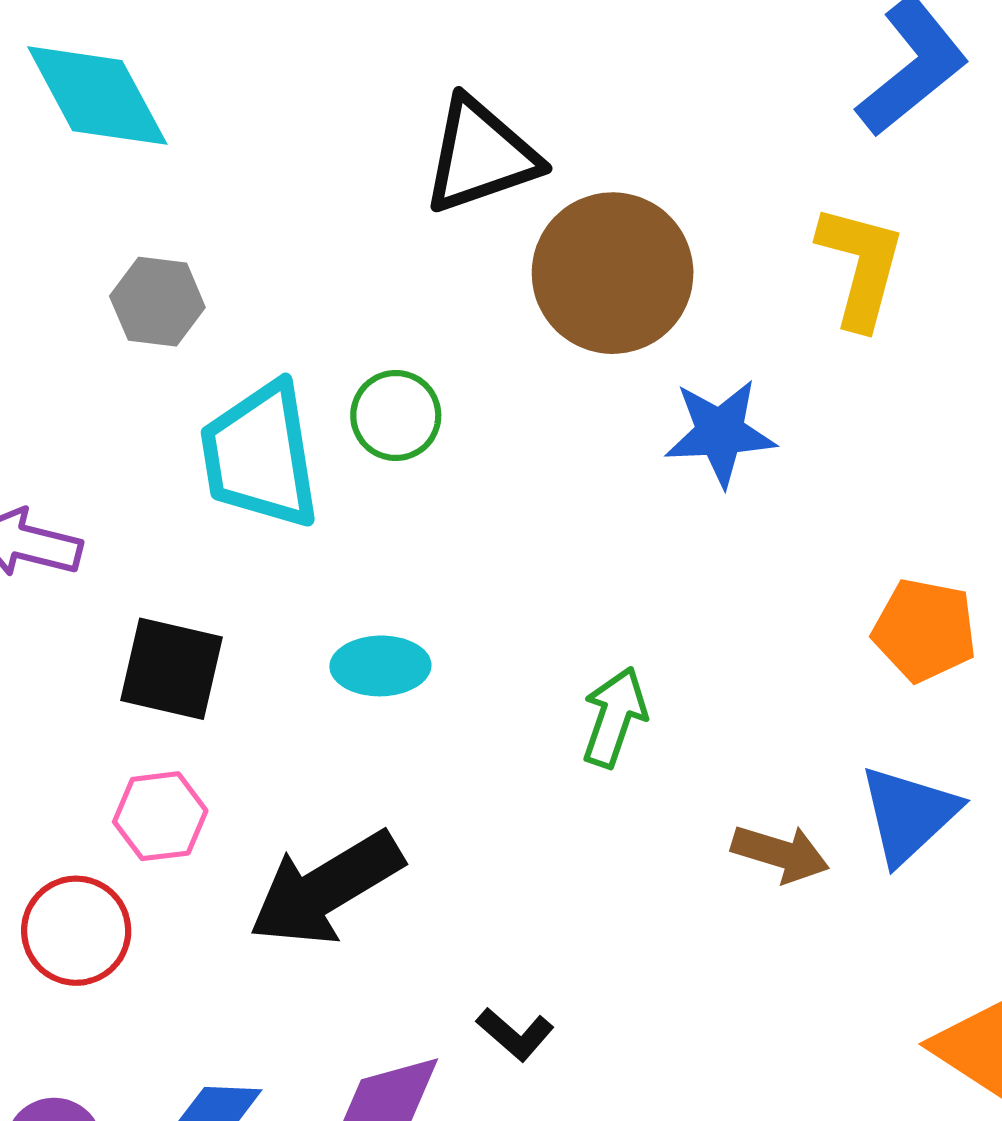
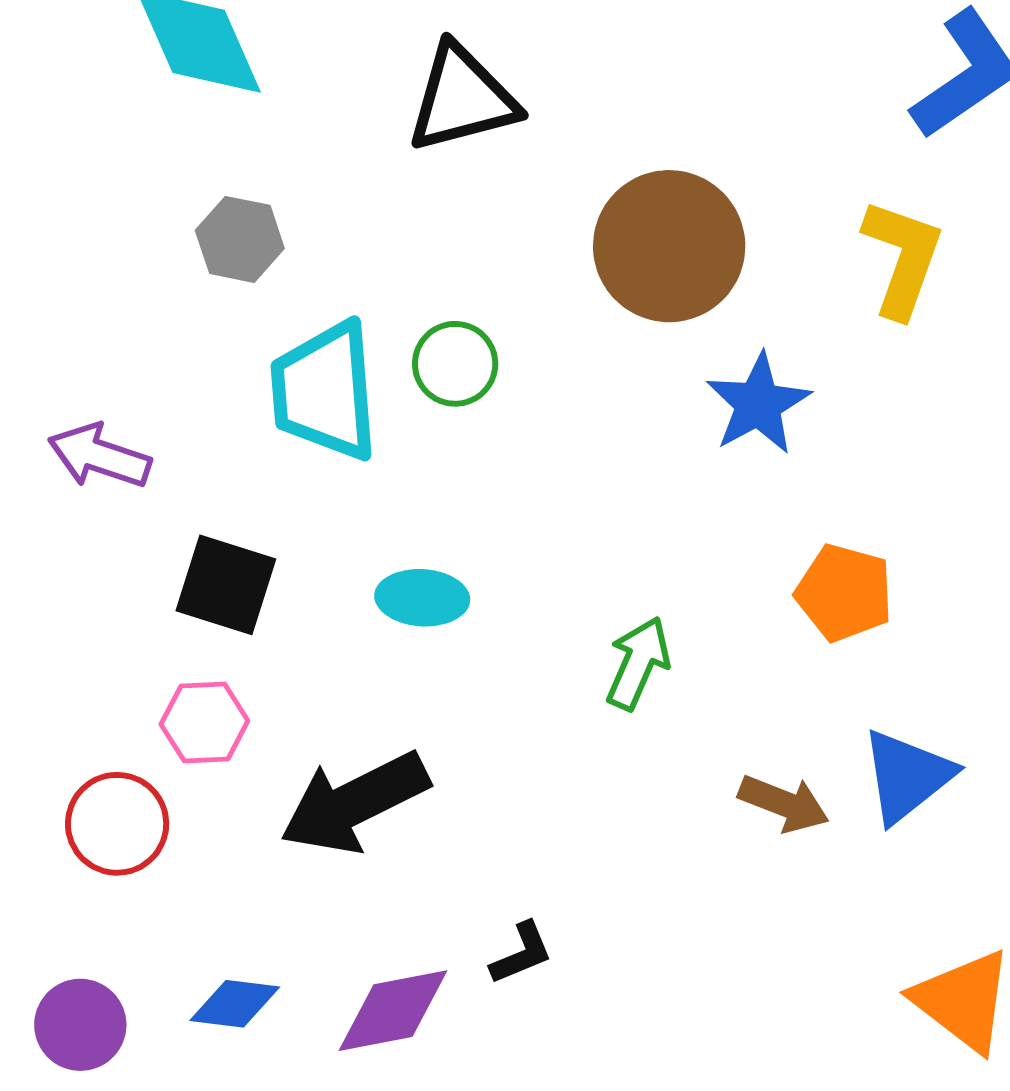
black triangle: (481, 156) -> (462, 99), moved
blue star: (720, 433) -> (758, 404), turned -30
orange pentagon: (925, 630) -> (844, 593), moved
black L-shape: (515, 1034) -> (522, 953), turned -68

